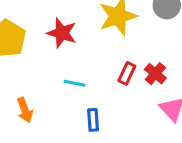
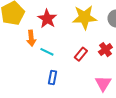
red cross: (155, 74) -> (105, 50), moved
orange arrow: (25, 110) -> (31, 38), moved

